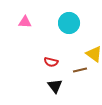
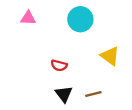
brown line: (80, 70) -> (93, 94), moved

